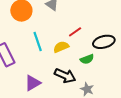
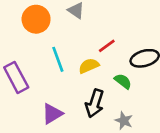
green semicircle: (87, 59) -> (123, 81), turned -120
black arrow: (65, 76) -> (95, 103), turned 85

